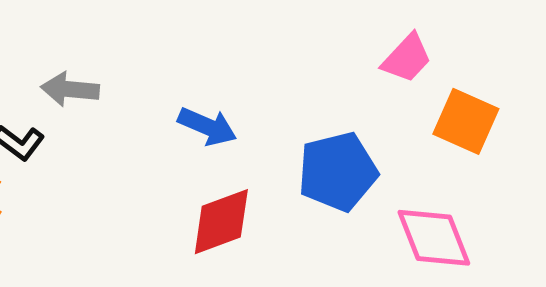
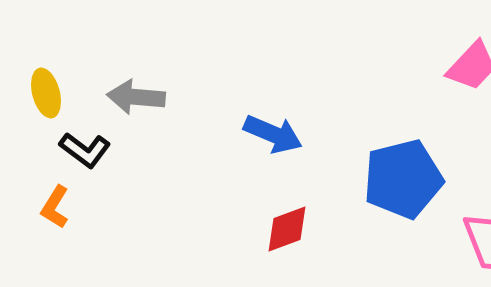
red diamond: (221, 222) -> (287, 229), size x0.7

